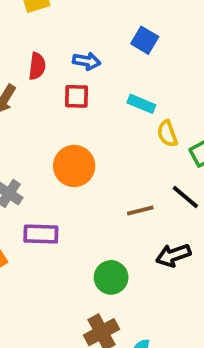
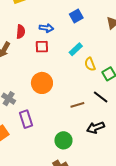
blue square: (145, 40) -> (76, 16), turned 32
cyan rectangle: (141, 104) -> (76, 49), turned -64
purple rectangle: (41, 234) -> (26, 119), turned 72

